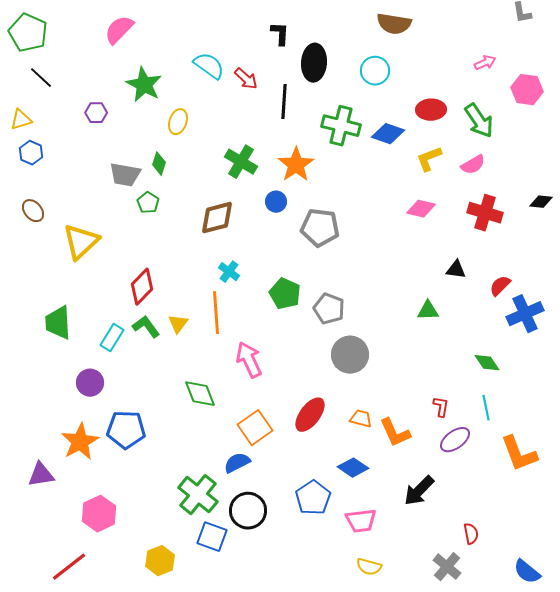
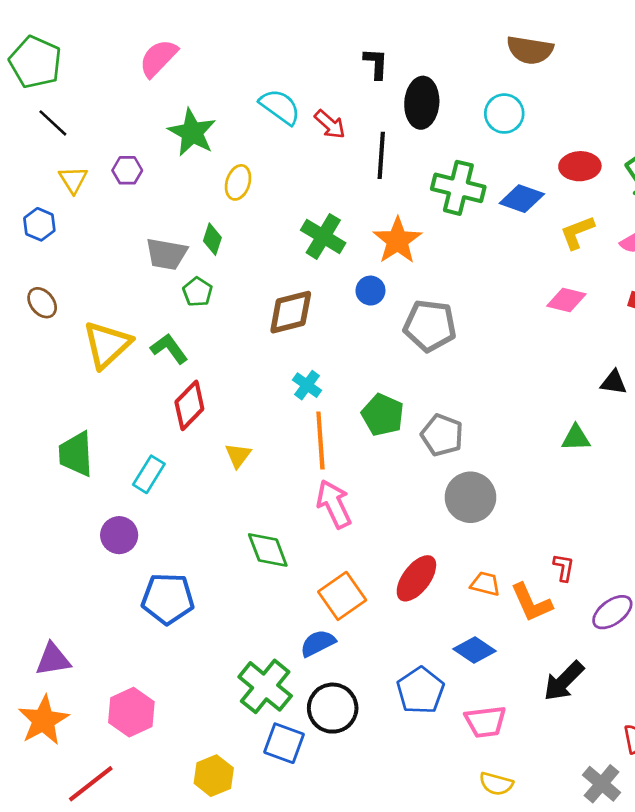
yellow triangle: (21, 120) -> (73, 180), moved, turned -45
orange line: (216, 313) -> (320, 441), moved
green L-shape: (146, 327) -> (169, 349), moved
red L-shape: (441, 407) -> (564, 568), moved
orange star: (80, 442) -> (43, 720), moved

